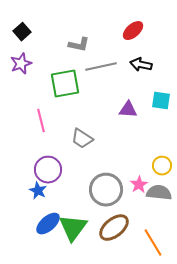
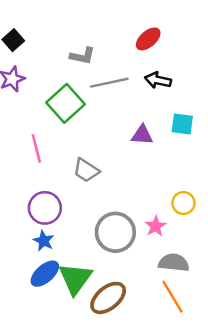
green square: (65, 84) -> (66, 103), turned -32
blue star: (38, 191) -> (44, 241), moved
gray semicircle: (159, 193) -> (174, 263), moved
brown ellipse: (114, 228) -> (108, 298), moved

